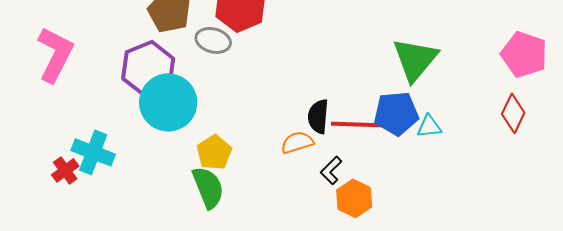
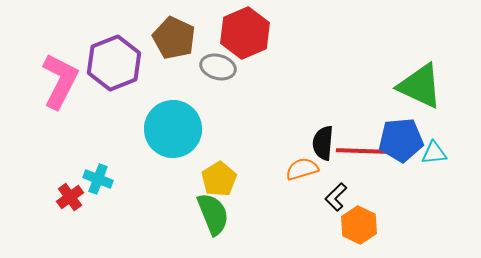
green triangle: (415, 59) -> (420, 86), turned -45
purple hexagon: (148, 68) -> (114, 63), moved
cyan cross: (93, 152) -> (98, 179), size x0.7

